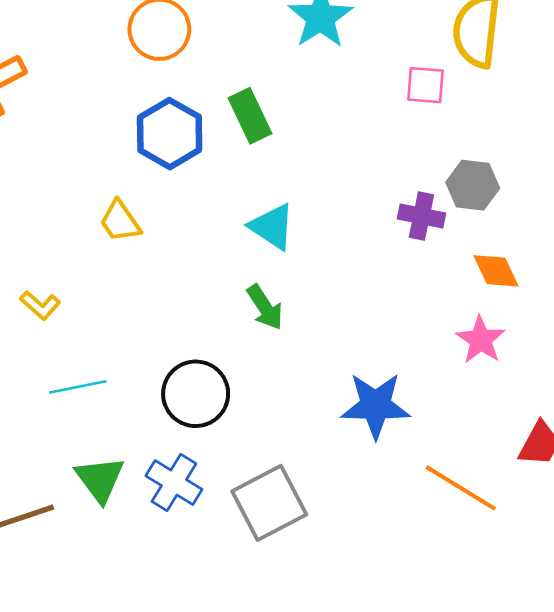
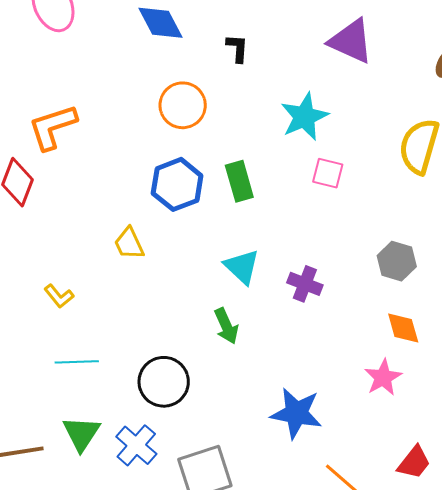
pink square: (426, 85) -> (328, 173), moved
purple cross: (421, 216) -> (305, 284), moved

